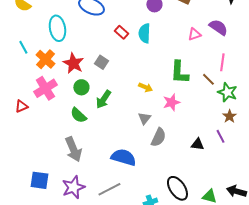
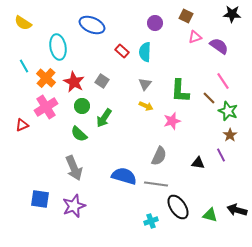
pink triangle: (194, 34) -> (195, 37), moved
pink line: (222, 62) -> (223, 81), turned -42
gray triangle: (144, 118) -> (145, 84), moved
gray line: (109, 189) -> (156, 184), moved, turned 35

